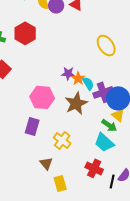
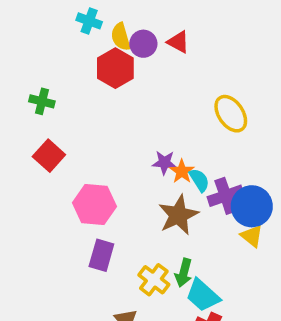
red hexagon: (25, 33) -> (115, 68), moved
pink hexagon: (42, 97) -> (94, 205), moved
green arrow: (109, 125) -> (184, 273), moved, turned 70
cyan trapezoid: (104, 142) -> (203, 295), moved

